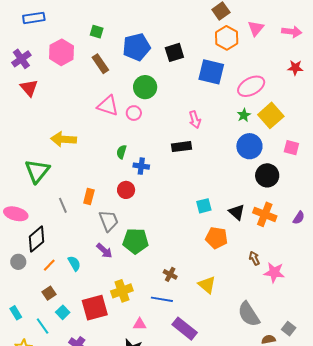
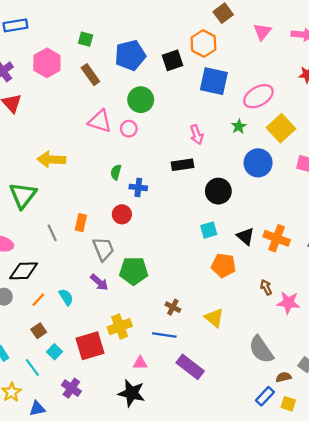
orange hexagon: (227, 38) -> (203, 43), moved
green star: (244, 115) -> (239, 126), moved
black circle: (267, 175) -> (218, 191), moved
black diamond: (37, 239) -> (24, 271), turned 40

